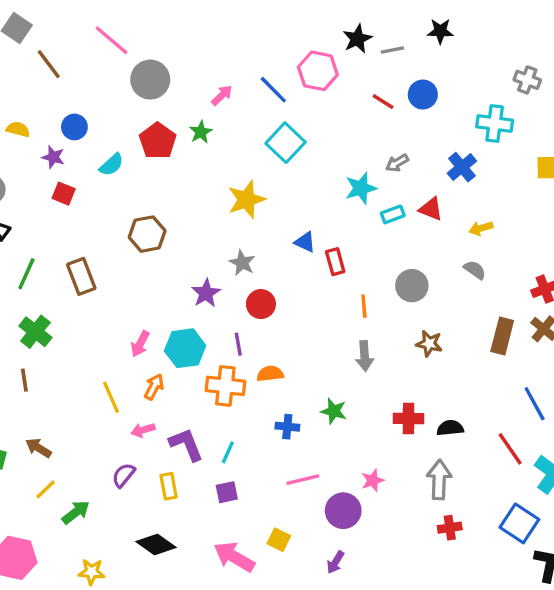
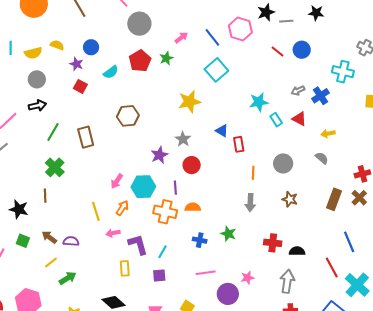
gray arrow: (397, 163) -> (298, 91), moved
cyan rectangle: (393, 214) -> (276, 120), turned 72
purple semicircle: (124, 475) -> (71, 241), moved, turned 49

